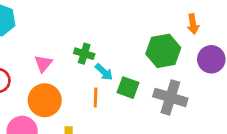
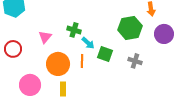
gray cross: (170, 97) -> (135, 61), size x0.6
orange circle: (45, 100) -> (58, 64), moved

